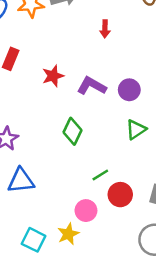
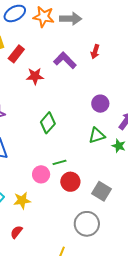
red star: (53, 76) -> (35, 76), moved
purple L-shape: (92, 86) -> (65, 60), moved
pink circle: (86, 211) -> (41, 174), moved

